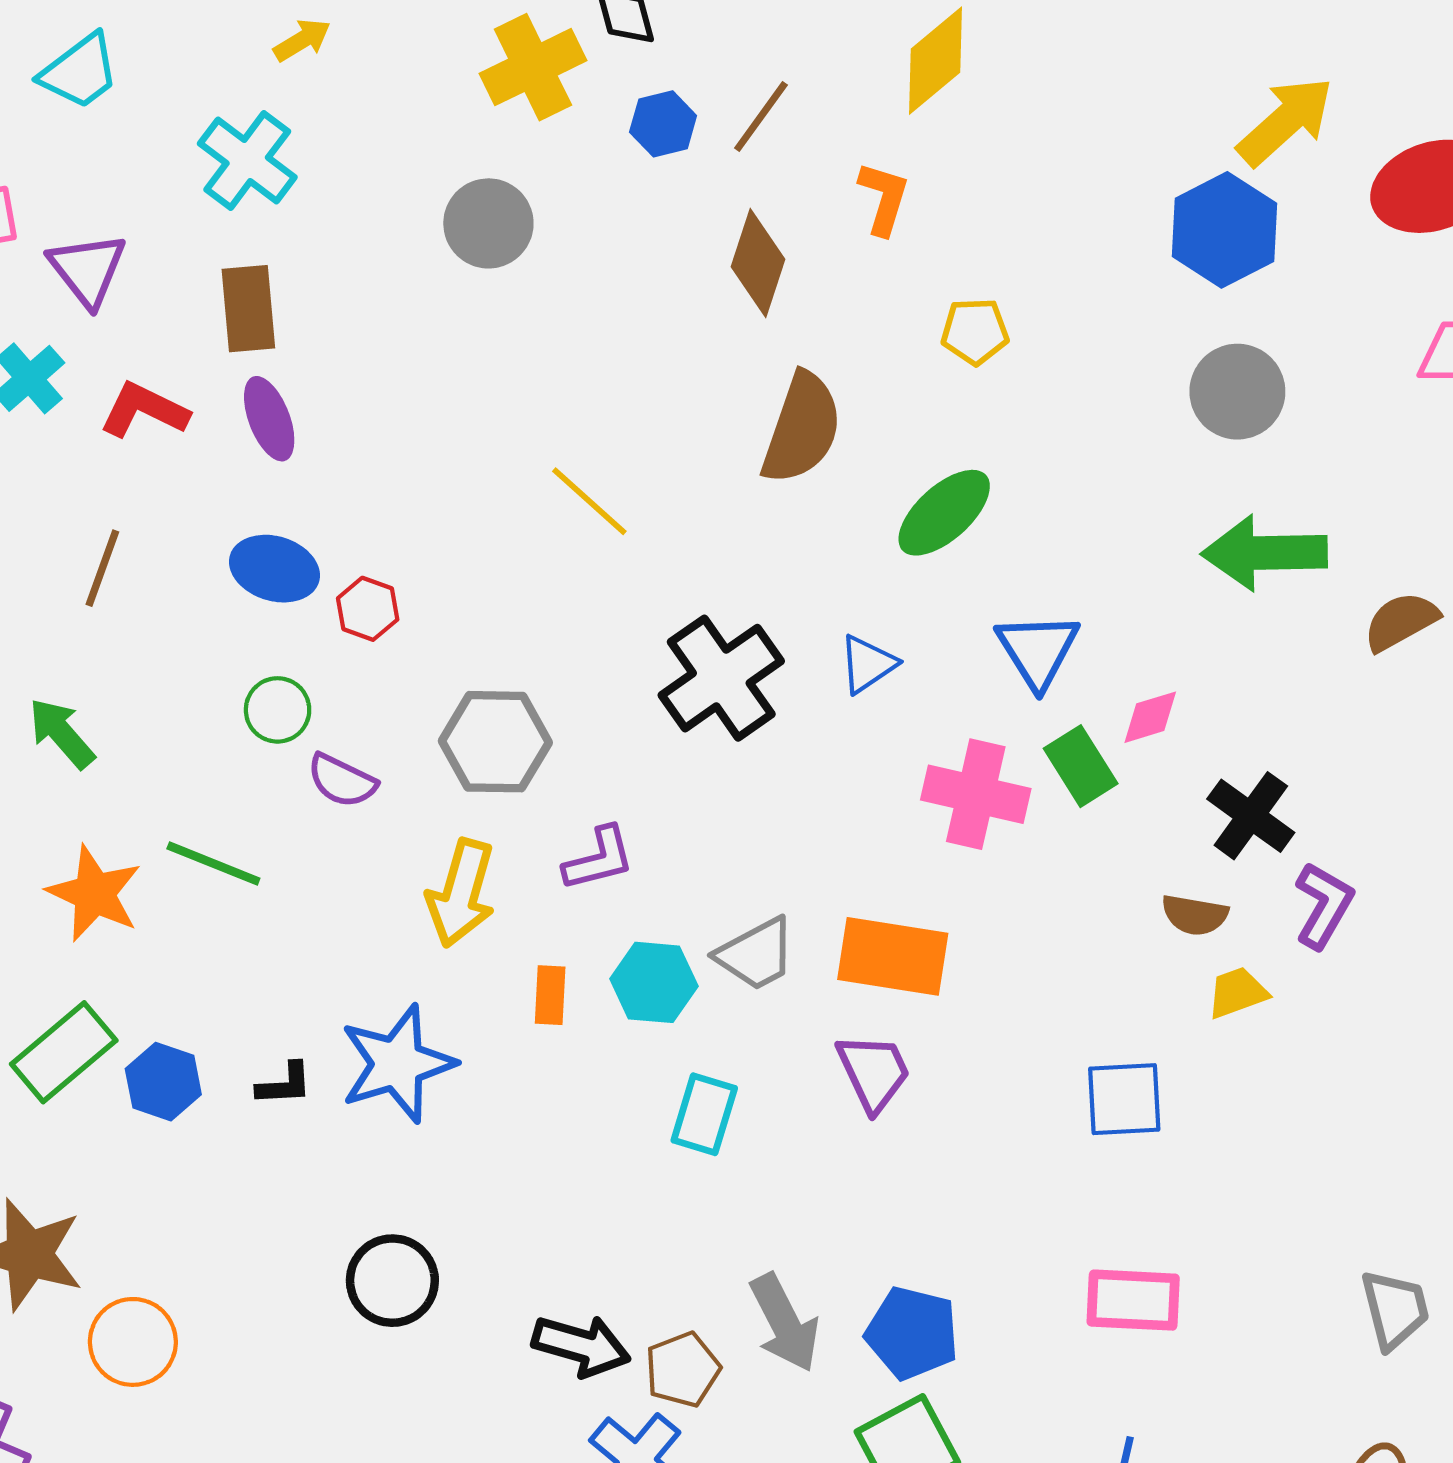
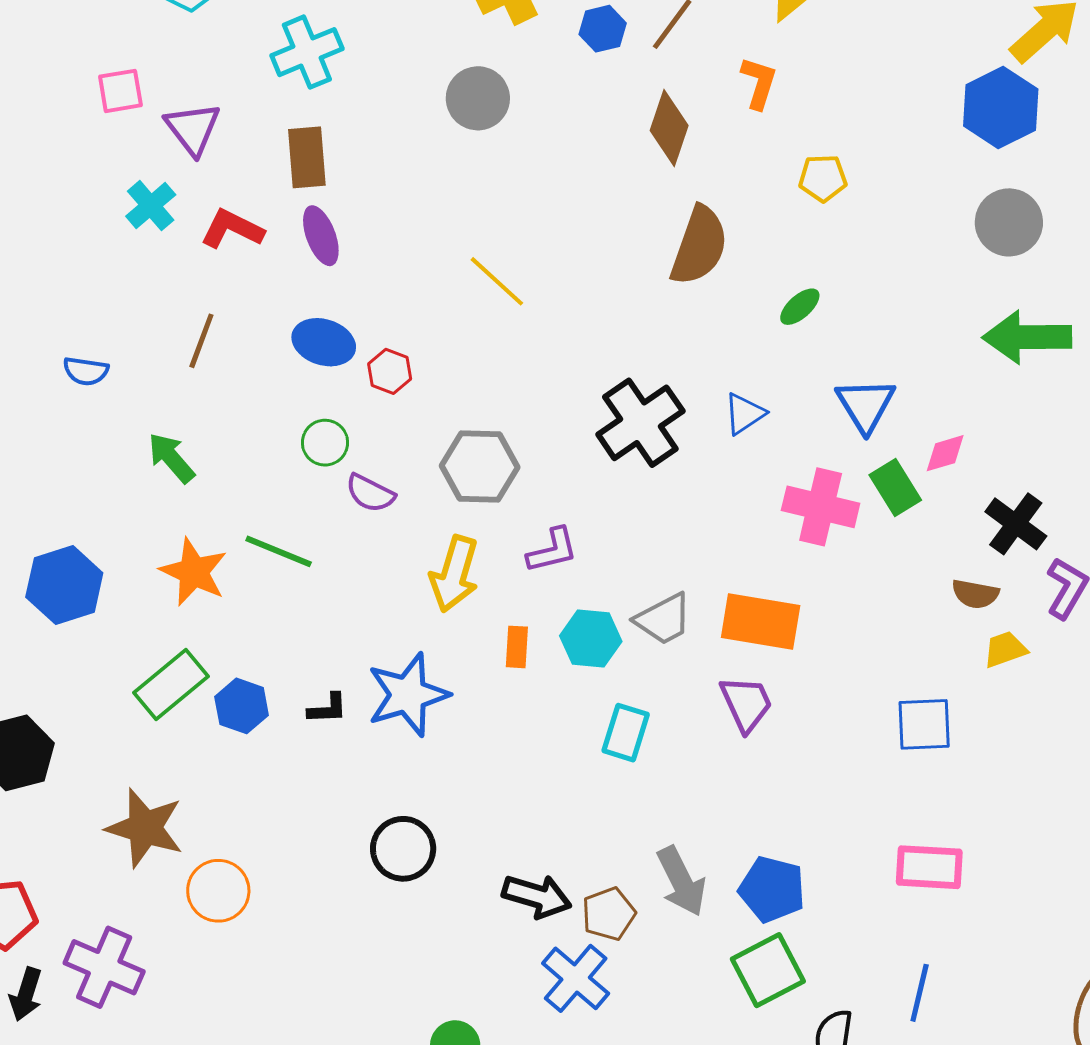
cyan cross: (247, 160) -> (307, 52), turned 30
yellow line: (589, 501) -> (497, 281), moved
green ellipse: (944, 513) -> (800, 307), size x0.6

